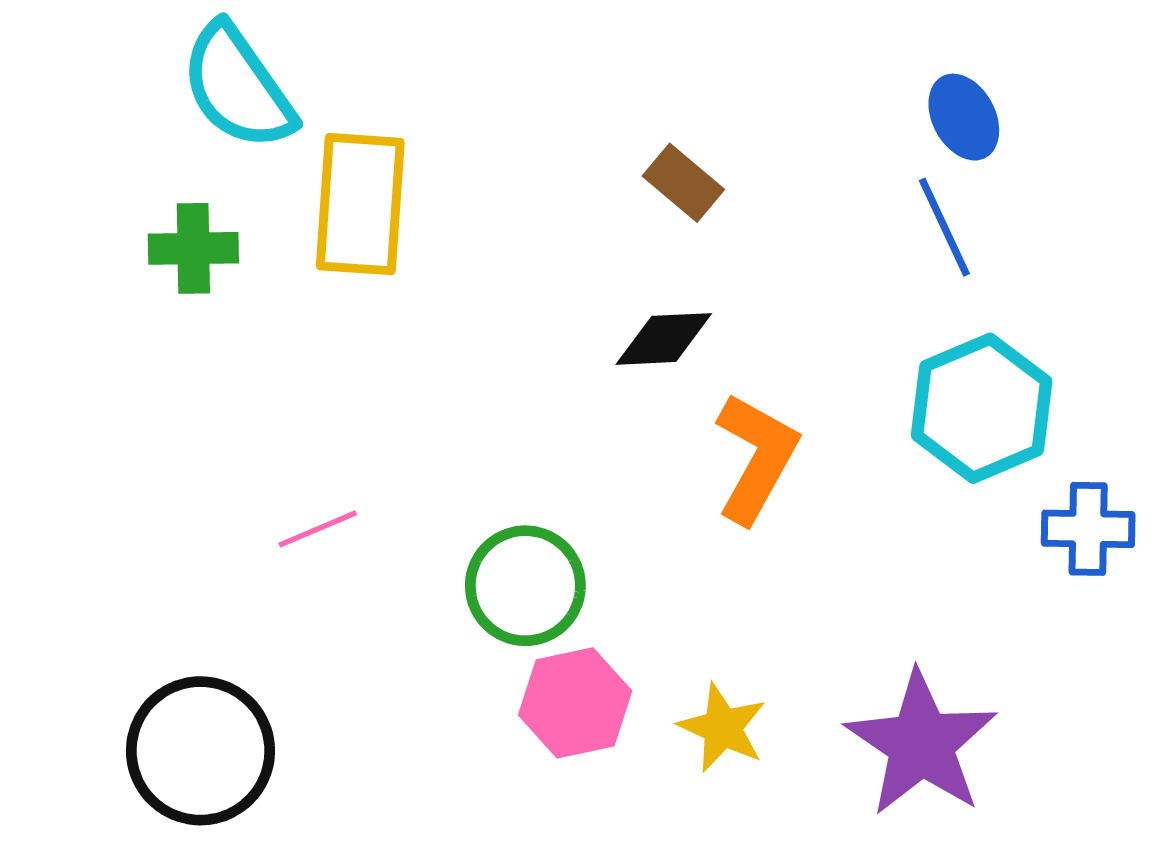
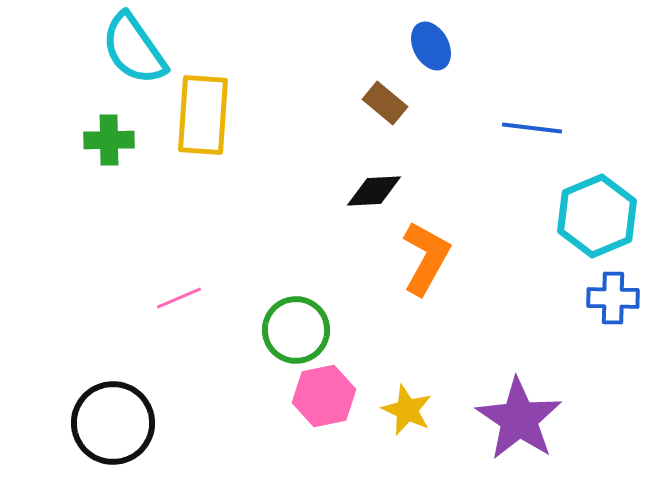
blue ellipse: (964, 117) -> (431, 46), moved
blue line: (944, 227) -> (532, 128), turned -58
cyan hexagon: (982, 408) -> (597, 216), moved

